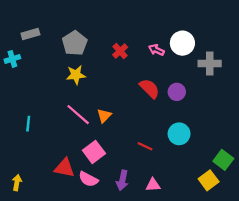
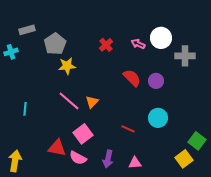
gray pentagon: (75, 43) -> (55, 44), moved
yellow arrow: (17, 183) -> (15, 161), size x1.5

